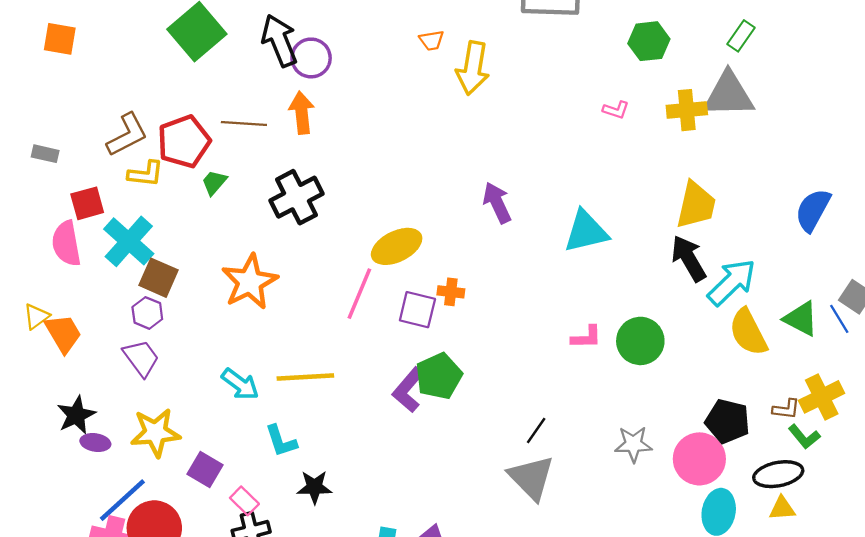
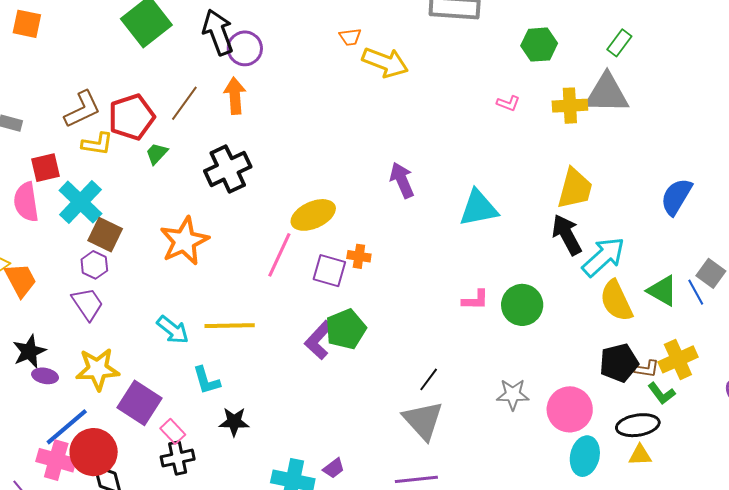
yellow arrow: (473, 68) -> (385, 62), turned -81
brown line: (244, 124) -> (184, 103), turned -60
black pentagon: (728, 421) -> (619, 363), moved, turned -30
purple square: (205, 469) -> (139, 403), size x1.4

